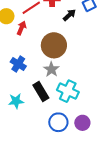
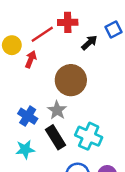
blue cross: (18, 64) -> (28, 116), moved
gray star: (51, 69) -> (57, 110), moved

